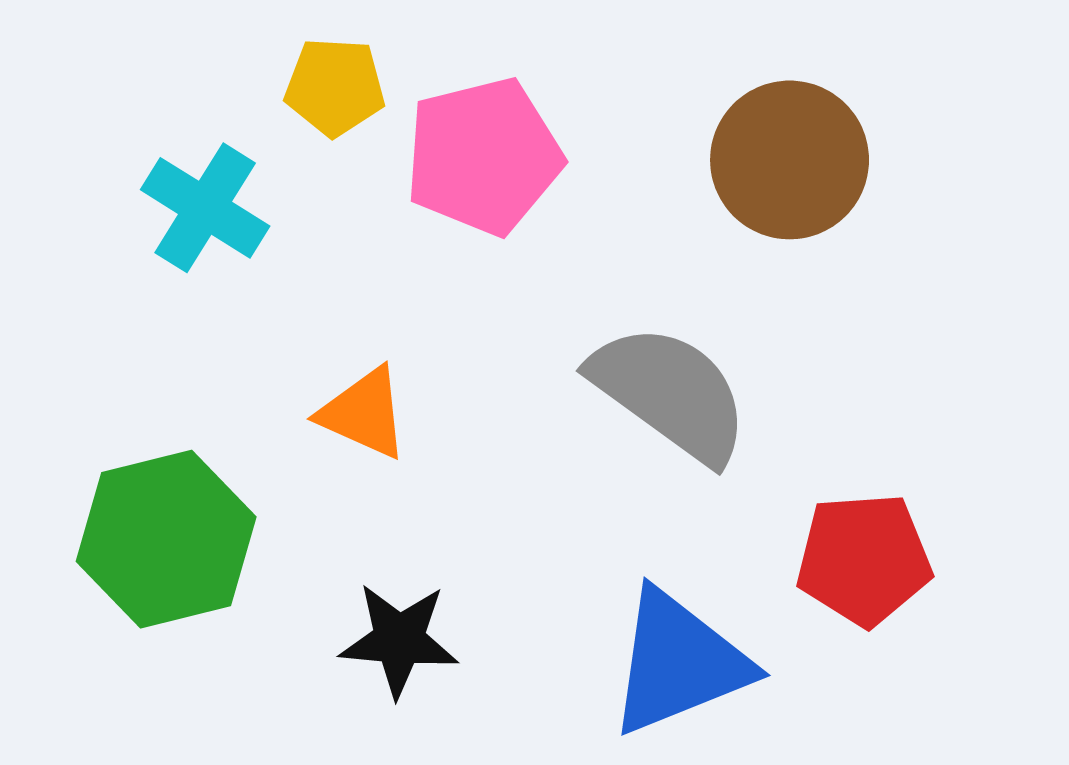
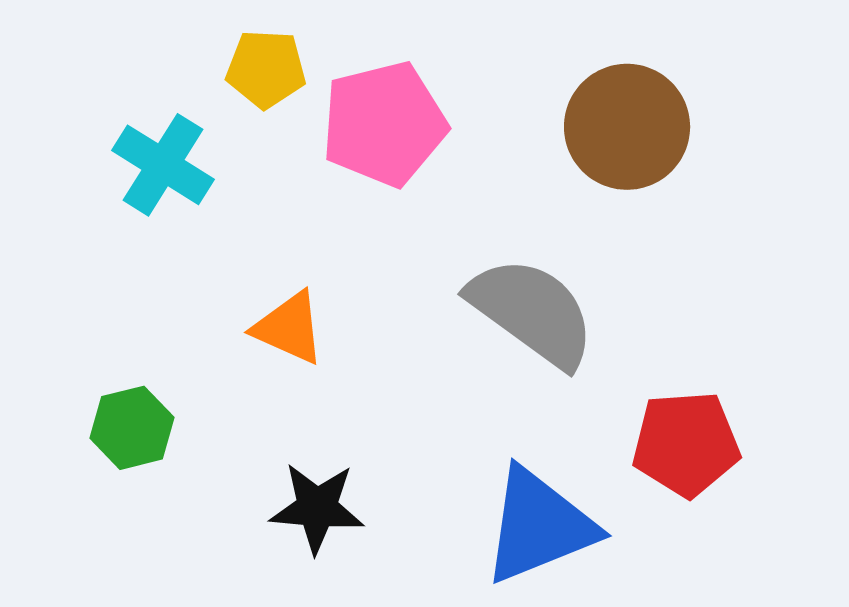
green hexagon: (166, 539) -> (132, 428), size x0.6

